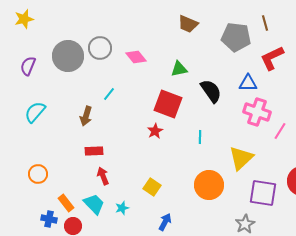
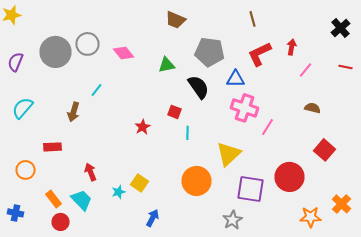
gray pentagon: (236, 37) -> (210, 52), moved
red square: (168, 104) -> (174, 112), moved, size x0.5
red rectangle: (94, 151) -> (52, 147), moved
cyan star: (122, 208) -> (118, 192), moved
blue cross: (49, 219) -> (16, 213), moved

